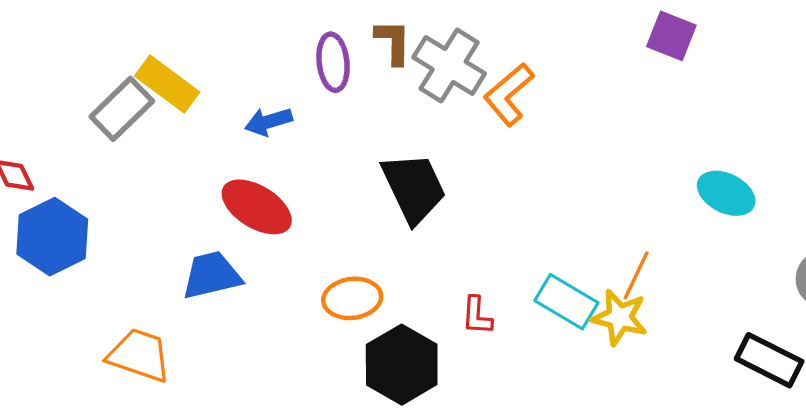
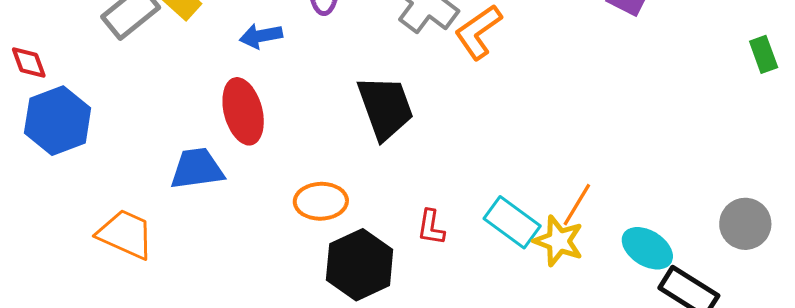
cyan ellipse: (726, 193) -> (647, 248), moved
red ellipse: (257, 207) -> (243, 111), turned 38

